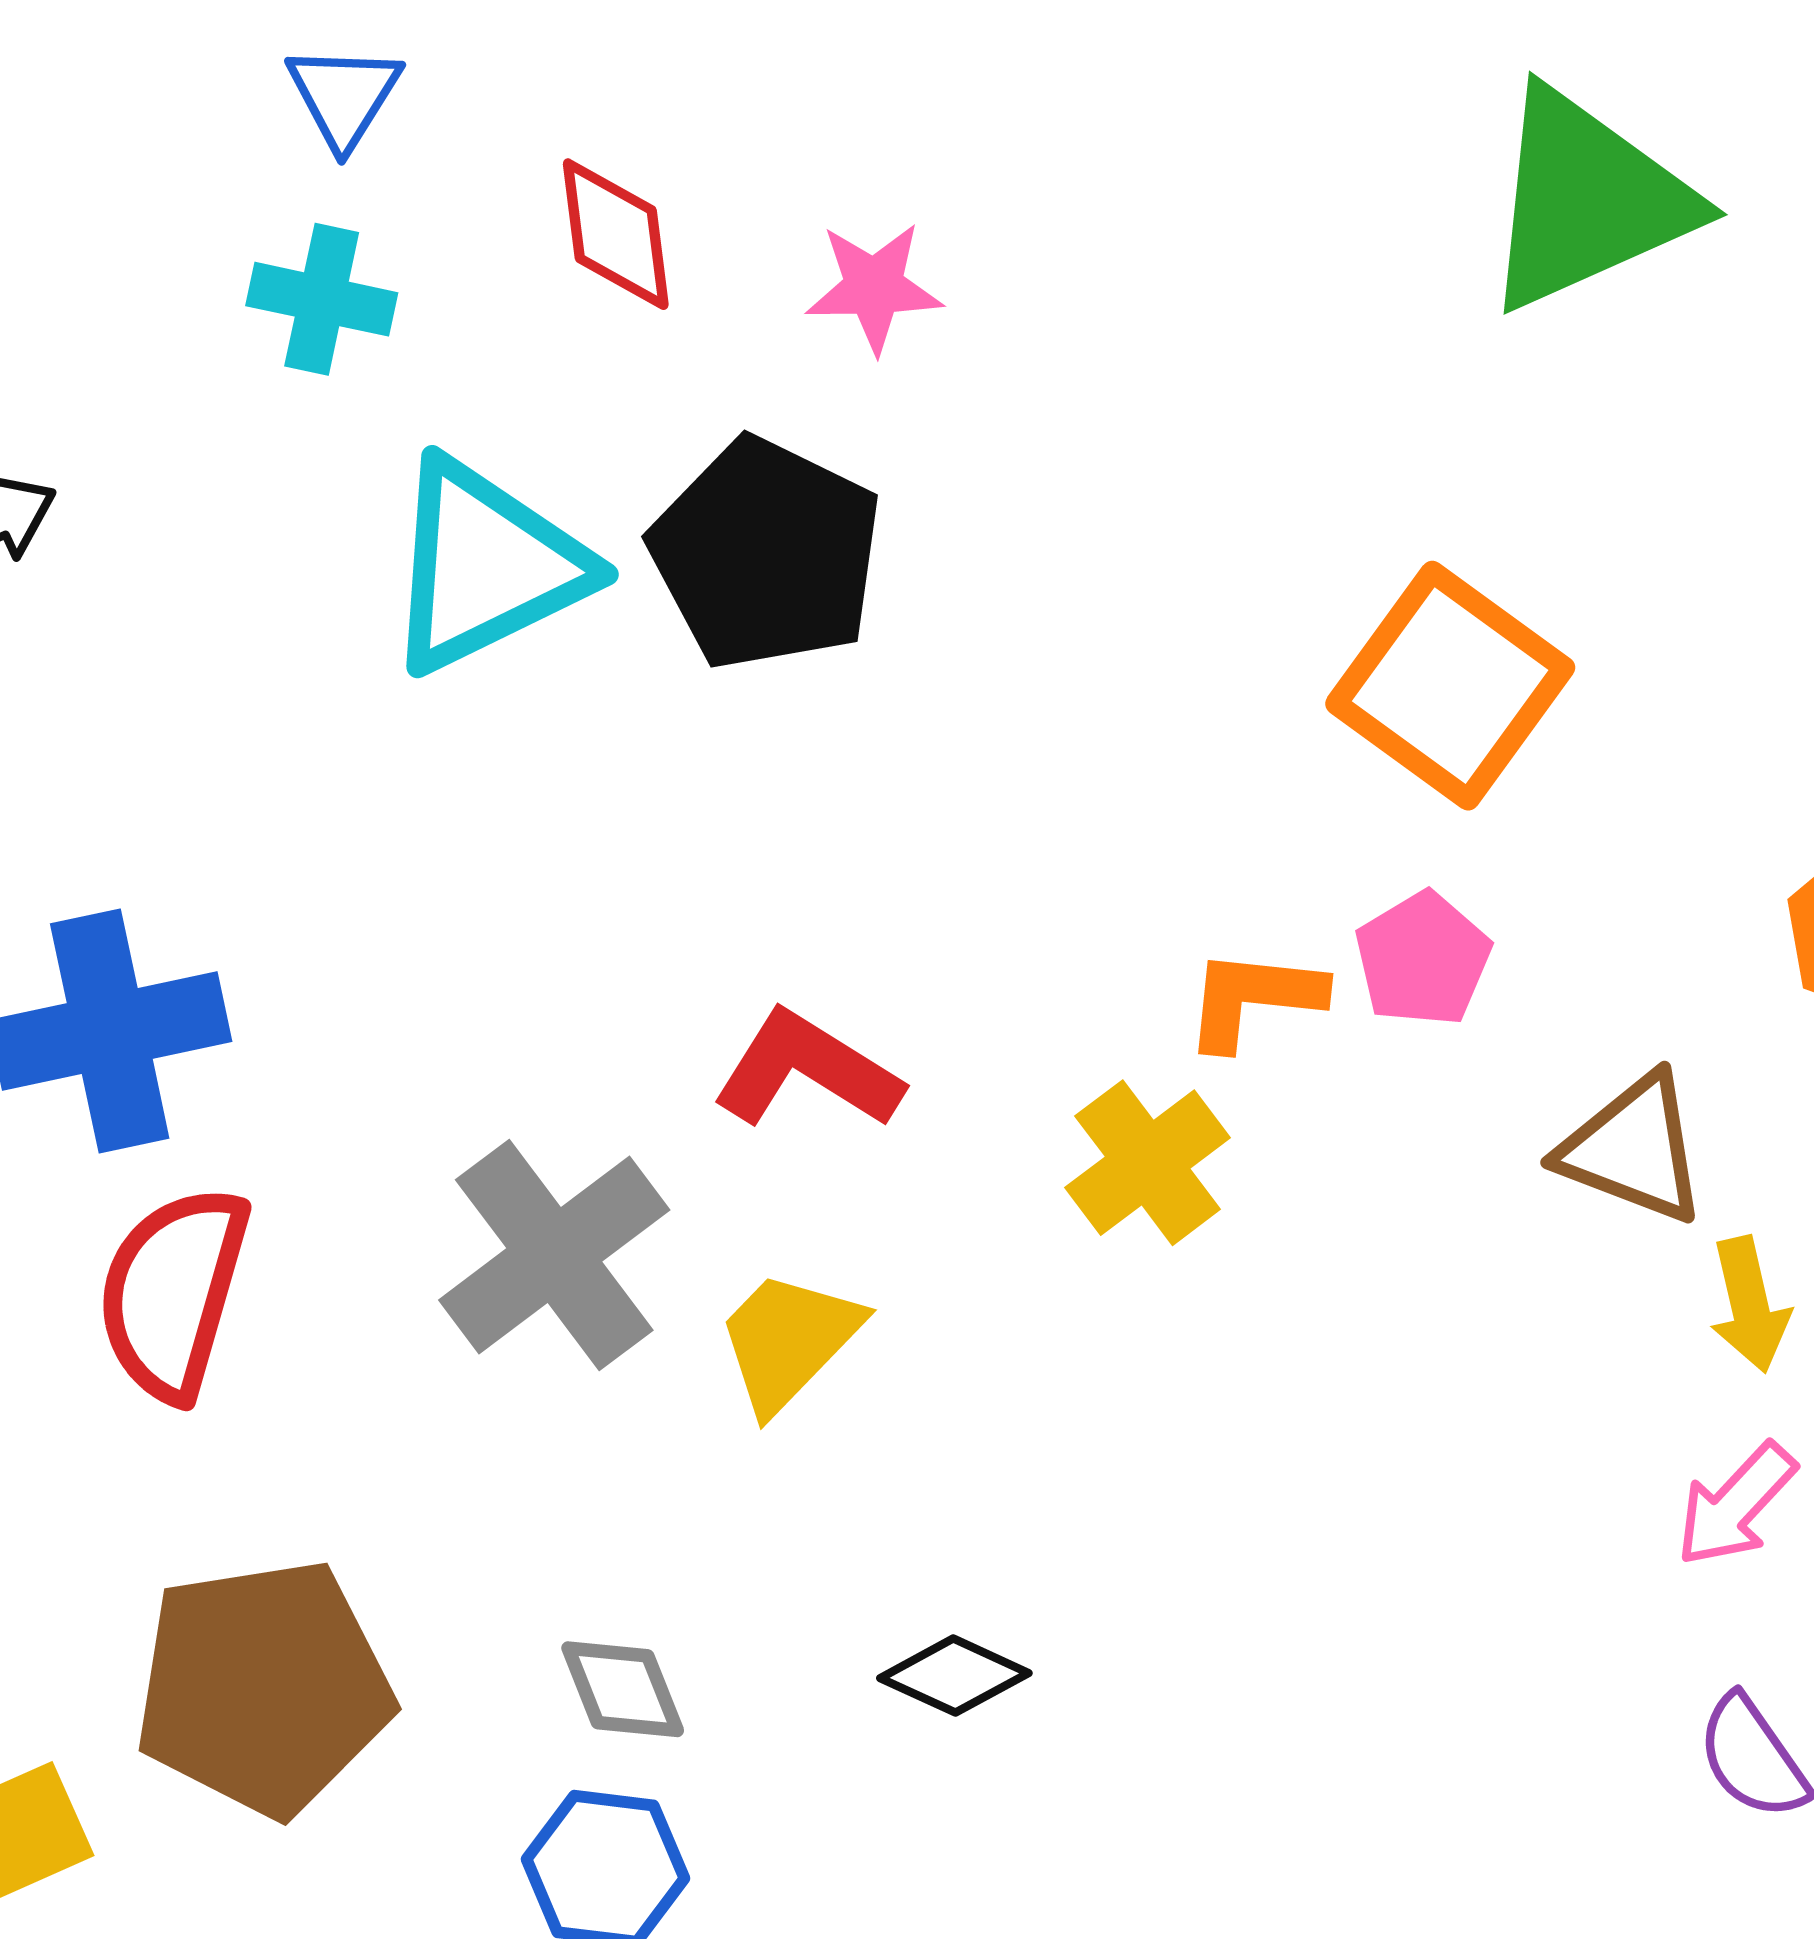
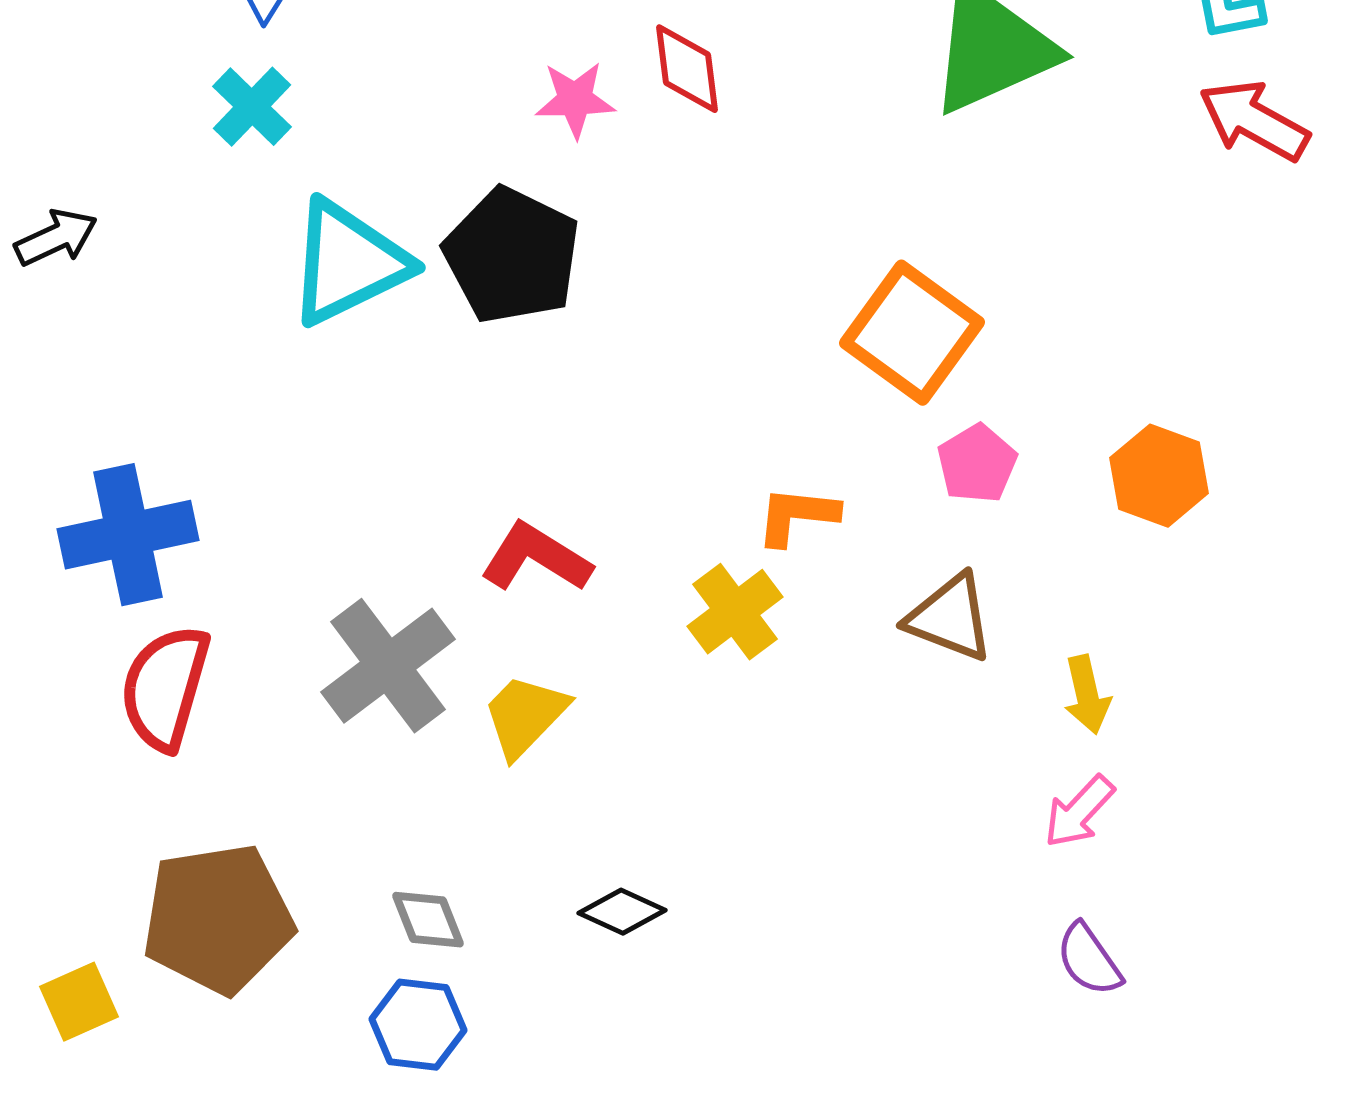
red diamond: (616, 234) -> (687, 69), moved
cyan cross: (322, 299) -> (252, 107), turned 32
pink pentagon: (1423, 959) -> (977, 464), moved
brown triangle: (1633, 1149) -> (950, 618), moved

